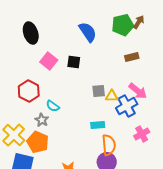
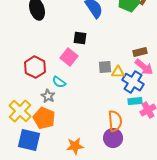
brown rectangle: (132, 57) -> (140, 52), moved
pink square: (49, 61) -> (69, 57), moved
blue cross: (127, 106) -> (133, 82), turned -30
cyan rectangle: (98, 125) -> (135, 101), moved

